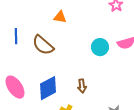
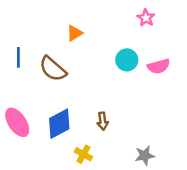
orange triangle: (60, 17) -> (75, 33), turned -40
cyan circle: (100, 47) -> (127, 60), moved

